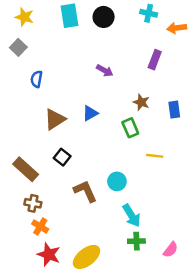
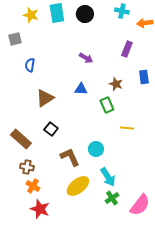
yellow star: (24, 17) -> (31, 15), moved
gray square: (18, 47) -> (15, 39), turned 32
blue rectangle: (174, 110) -> (144, 77), moved
blue triangle: (90, 113) -> (81, 89), moved, turned 32
green cross: (136, 241) -> (112, 198), turned -32
pink semicircle: (171, 250) -> (140, 205), size x1.6
yellow ellipse: (86, 257) -> (78, 186), moved

